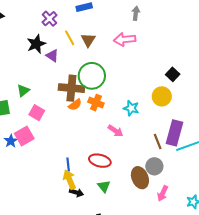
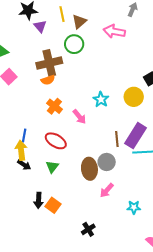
green circle: (92, 76) -> (74, 44), moved, size x0.7
brown cross: (71, 88) -> (49, 63), turned -35
orange cross: (96, 103) -> (54, 106), moved

